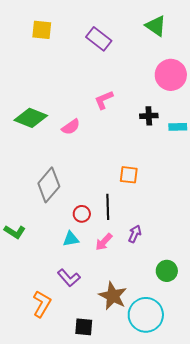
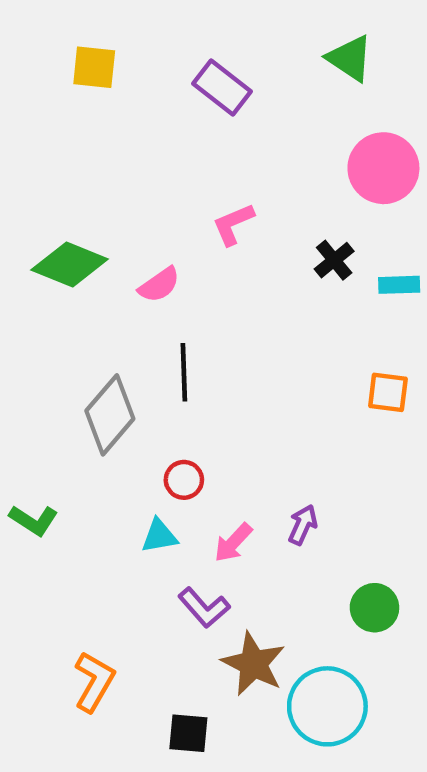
black cross: (149, 116) -> (334, 260), turned -36
orange square: (129, 175) -> (388, 392), moved
black line: (108, 207) -> (184, 372), moved
purple L-shape: (69, 278) -> (204, 608), moved

